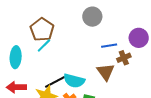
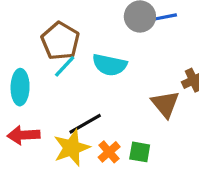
blue line: (109, 46) -> (164, 17), moved
cyan semicircle: (74, 81) -> (110, 65), moved

